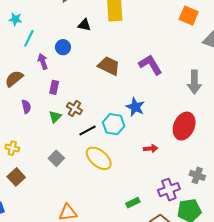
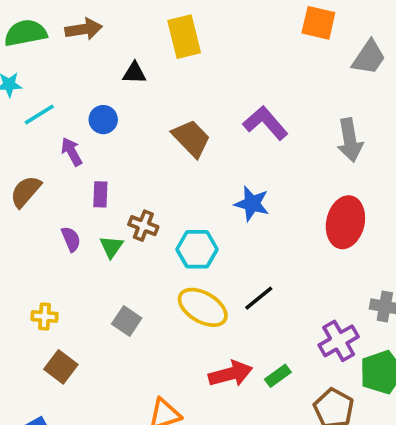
cyan line: (29, 38) -> (39, 115), turned 42
brown trapezoid: (109, 66) -> (191, 138), turned 30
purple semicircle: (26, 107) -> (71, 239), moved
cyan hexagon: (114, 124) -> (197, 249), moved
black line: (87, 130) -> (259, 298), moved
red arrow: (151, 149) -> (231, 374), moved, size x1.6

